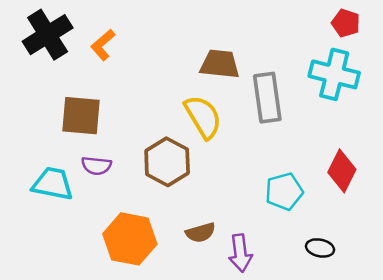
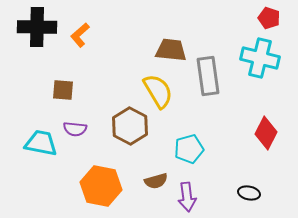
black cross: (48, 35) -> (37, 27), turned 33
brown square: (81, 116) -> (63, 90), size x0.7
cyan pentagon: (284, 191) -> (189, 149), moved

